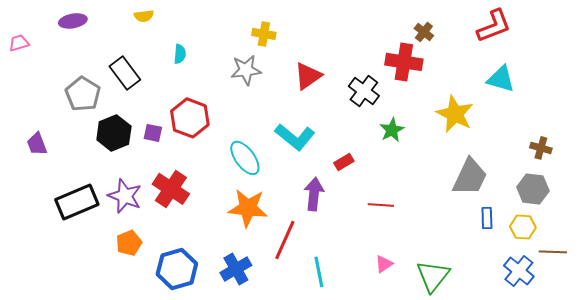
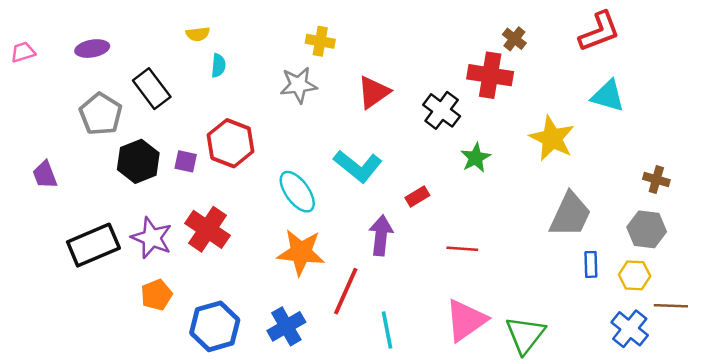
yellow semicircle: (144, 16) -> (198, 34), moved
purple ellipse: (73, 21) -> (92, 49), moved
pink triangle: (384, 264) -> (466, 320), size x2.0

